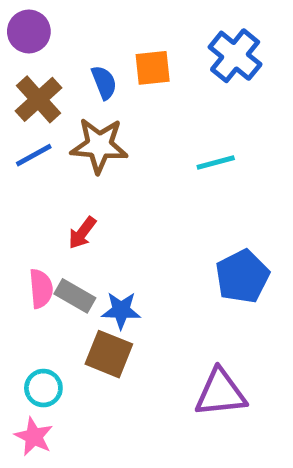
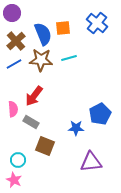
blue semicircle: (104, 82) -> (43, 34), size x1.6
cyan line: (216, 162) -> (69, 58), moved
red arrow: (82, 233) -> (34, 96), size x1.5
pink semicircle: (41, 289) -> (13, 109), moved
blue star: (121, 310) -> (76, 128), moved

